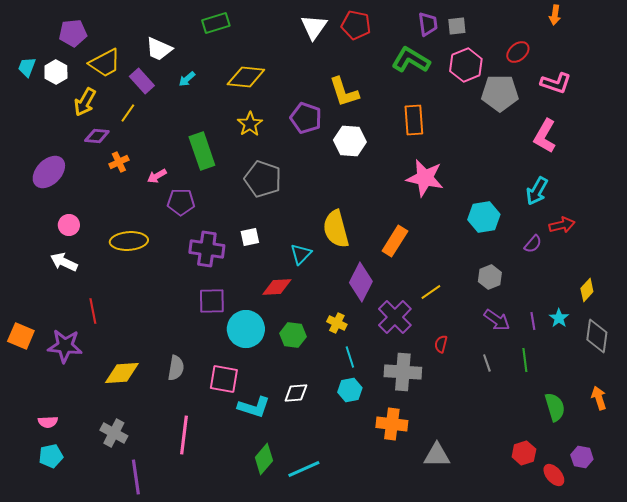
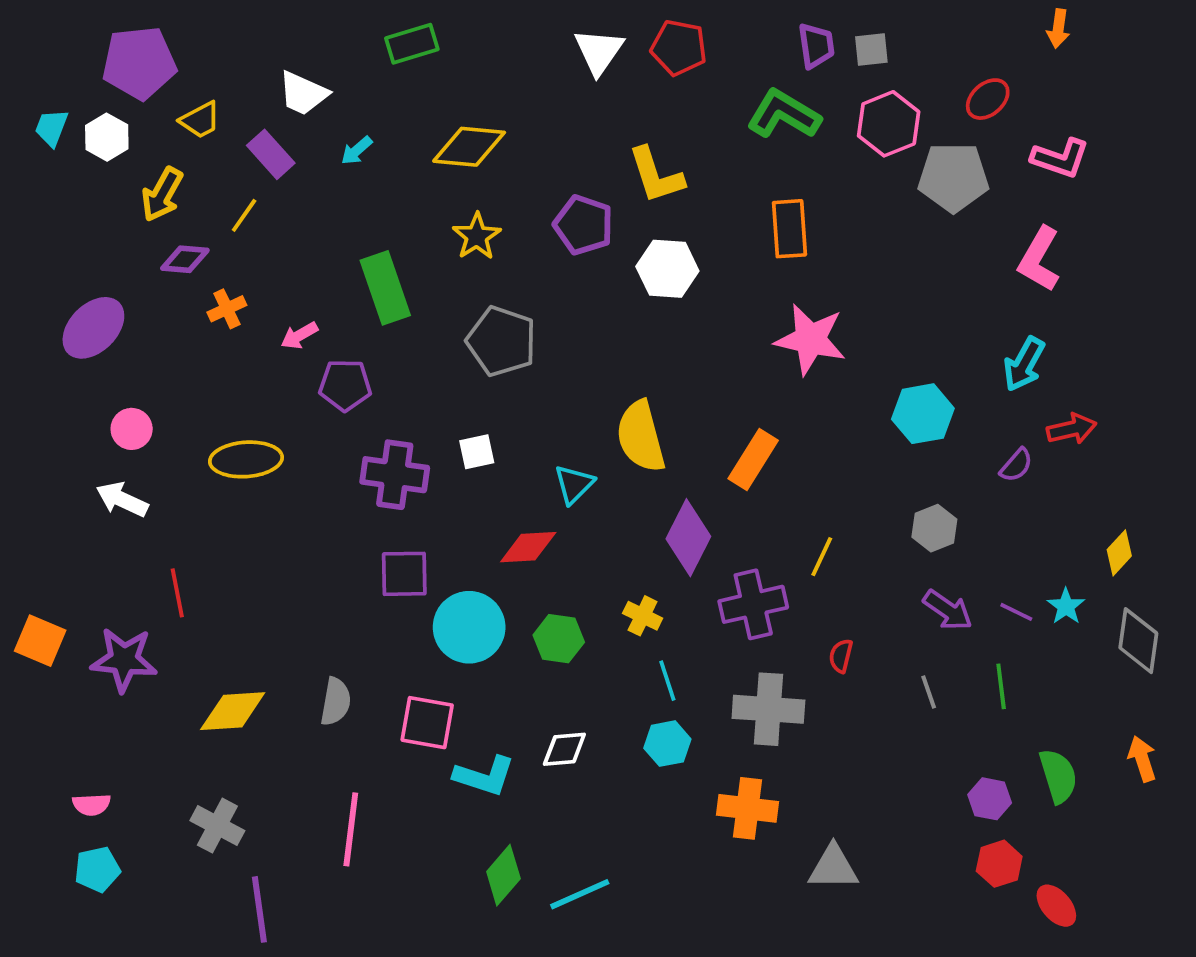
purple pentagon: (73, 33) -> (139, 63), size x1.4
yellow trapezoid: (105, 63) -> (200, 120), size x0.7
yellow line: (431, 292) -> (822, 557), turned -30
purple cross: (395, 317) -> (753, 604), turned 32
purple line: (533, 321) -> (1016, 612), turned -54
purple hexagon: (582, 457) -> (990, 799), moved

